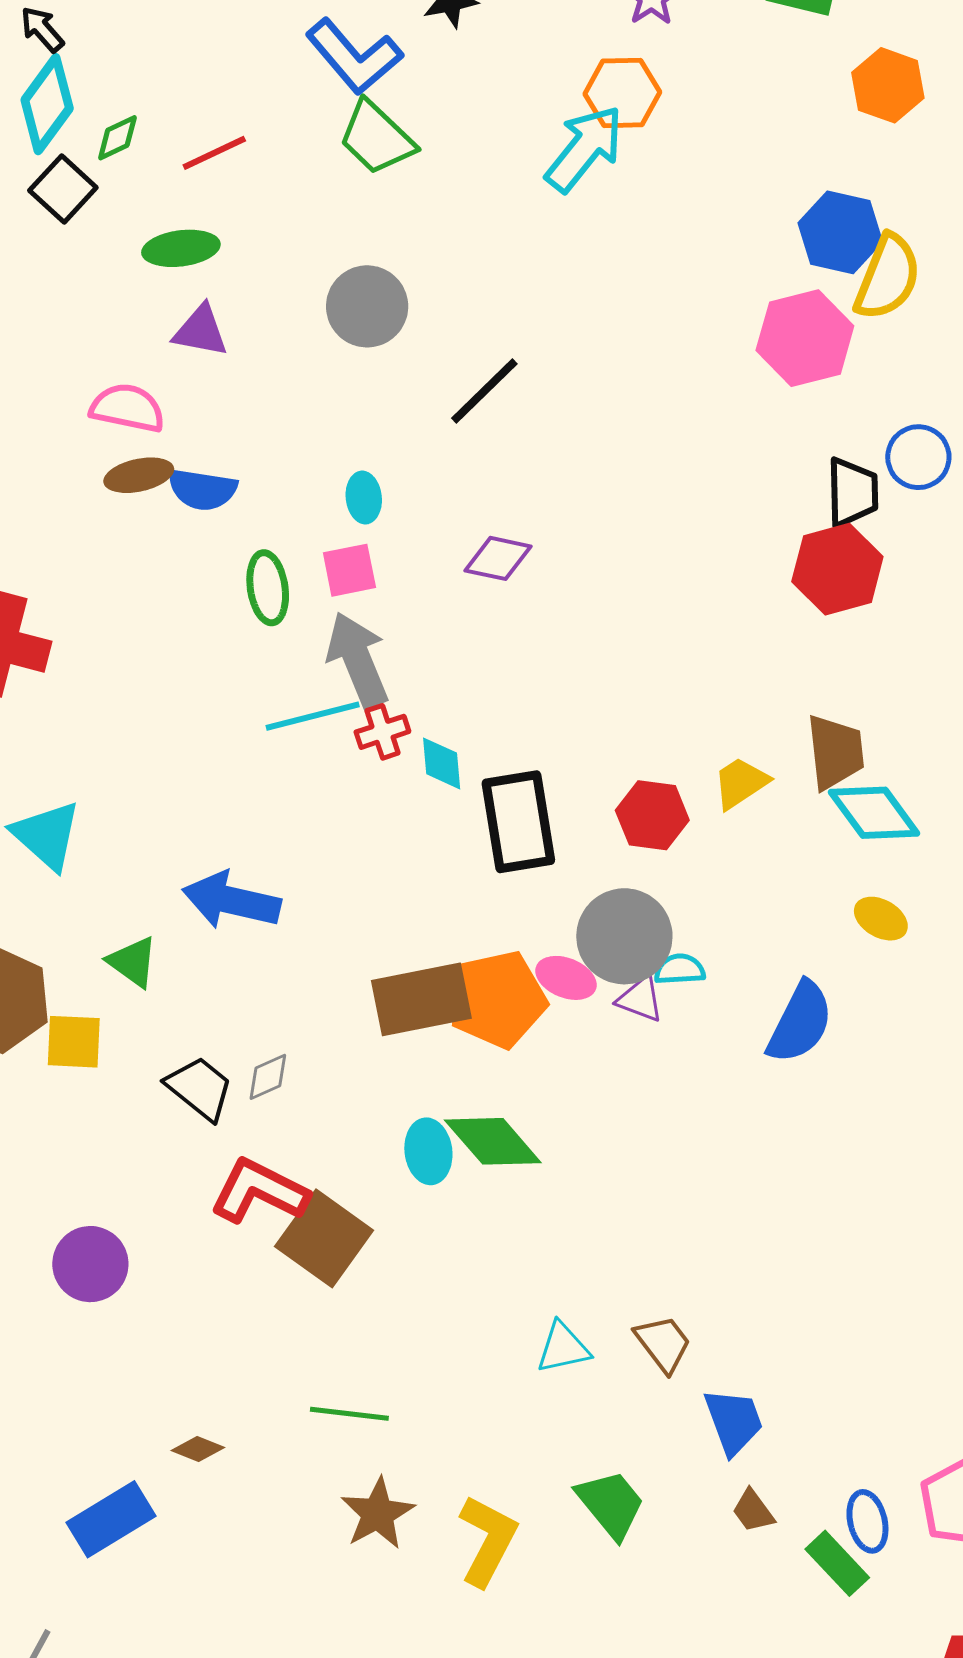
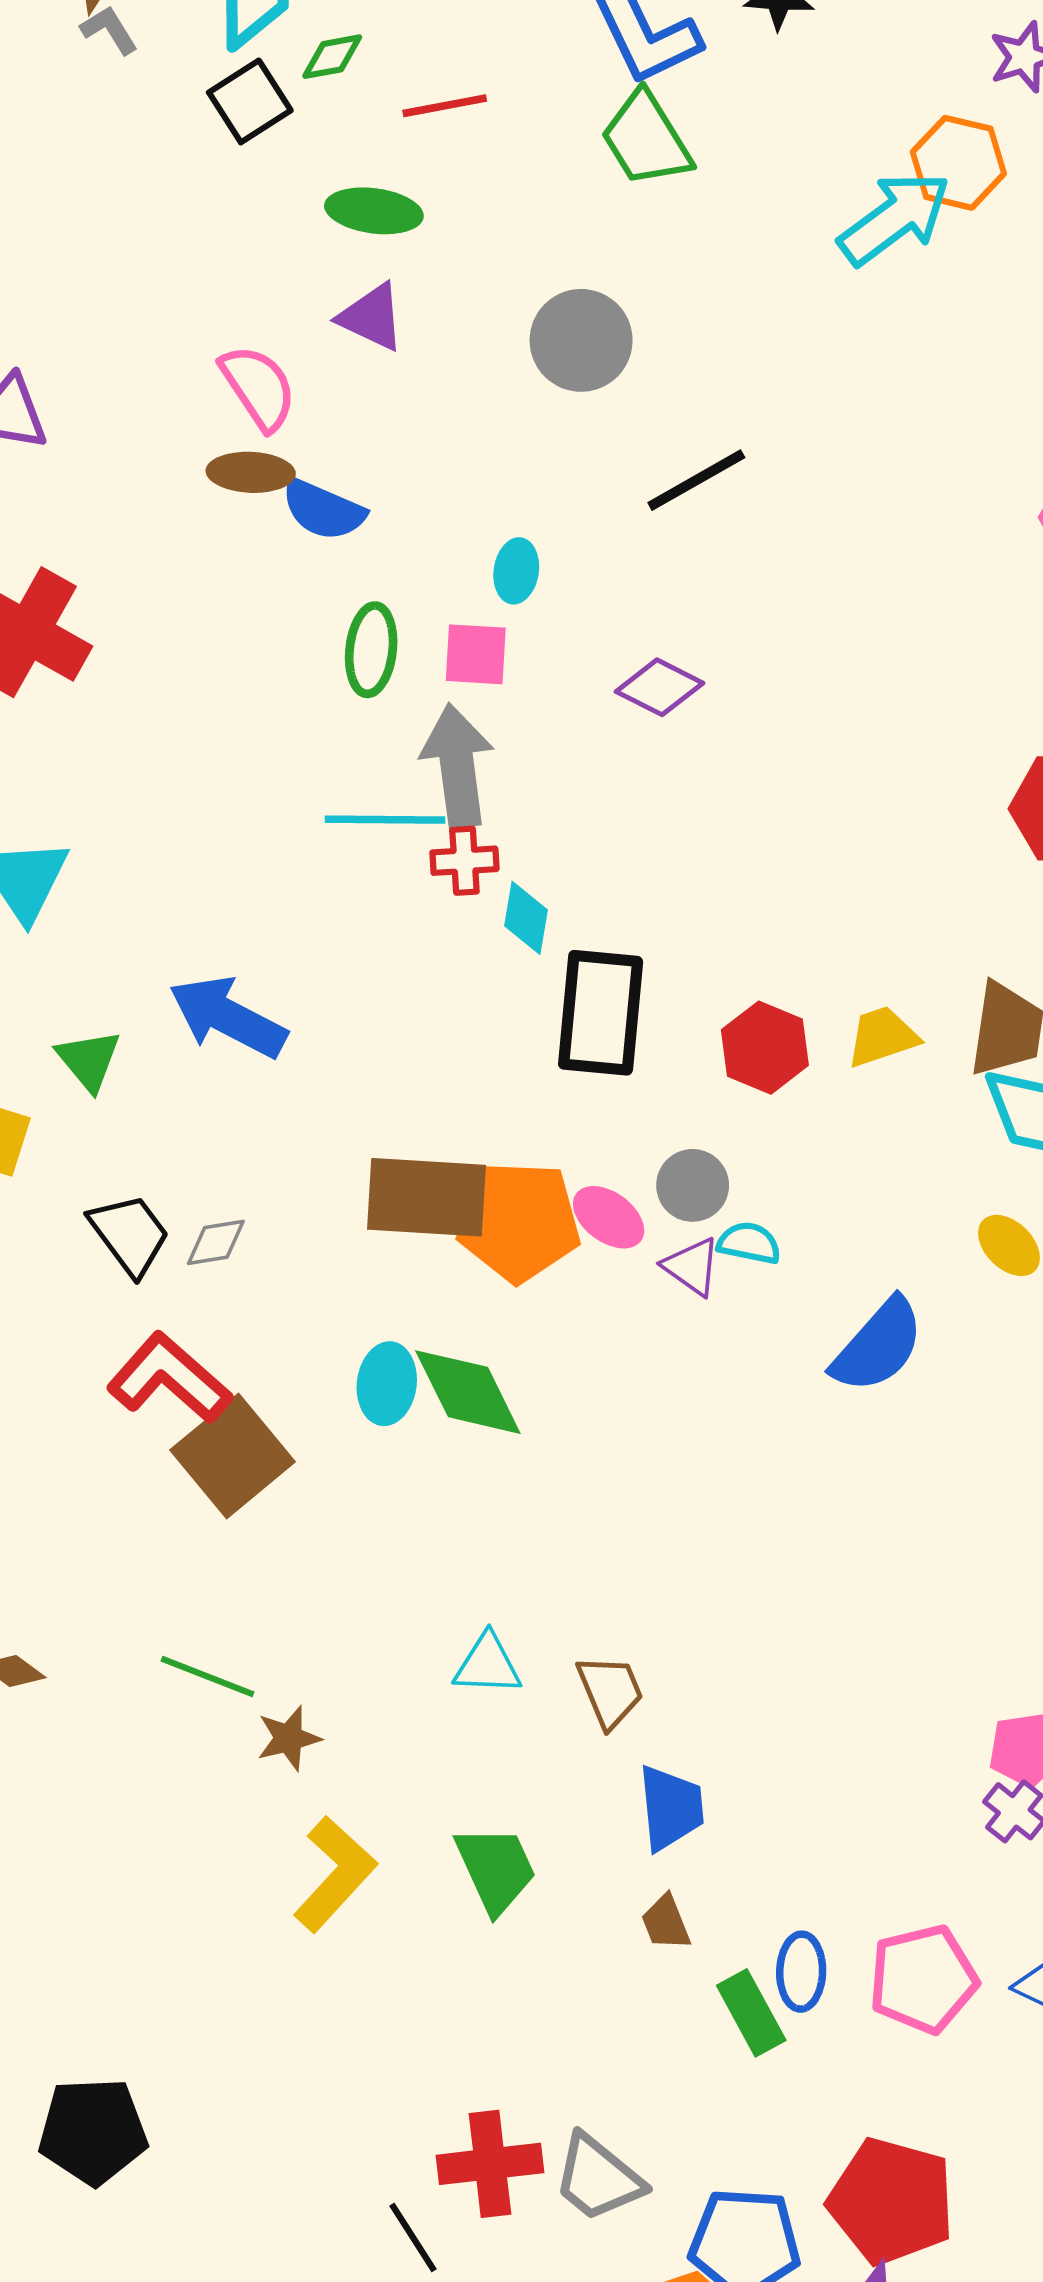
pink semicircle: (127, 408) -> (258, 387), turned 30
gray circle: (624, 936) -> (693, 1185), size x0.6
brown star: (378, 1514) -> (289, 1738), moved, size x0.7

